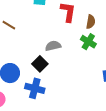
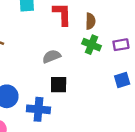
black square: (40, 64) -> (59, 85), moved, turned -35

